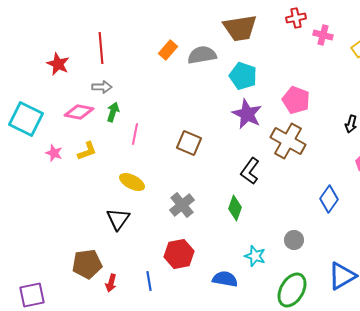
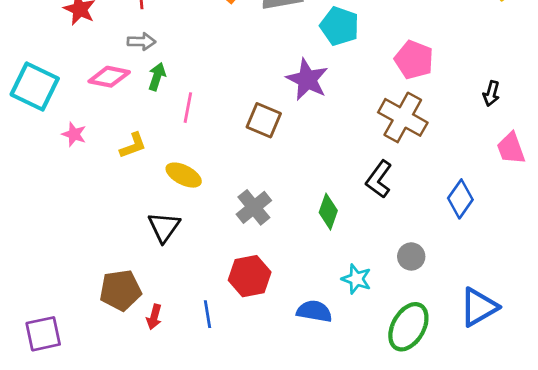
purple star: (247, 114) -> (307, 79), moved
yellow L-shape: (87, 151) -> (133, 146), moved
black L-shape: (250, 171) -> (379, 179), moved

